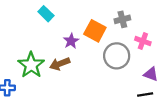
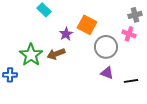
gray cross: (122, 19) -> (135, 15), moved
purple triangle: (151, 74) -> (107, 73), moved

